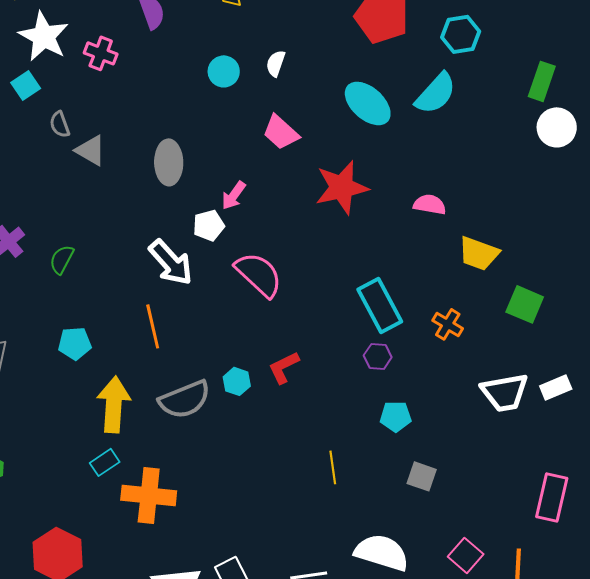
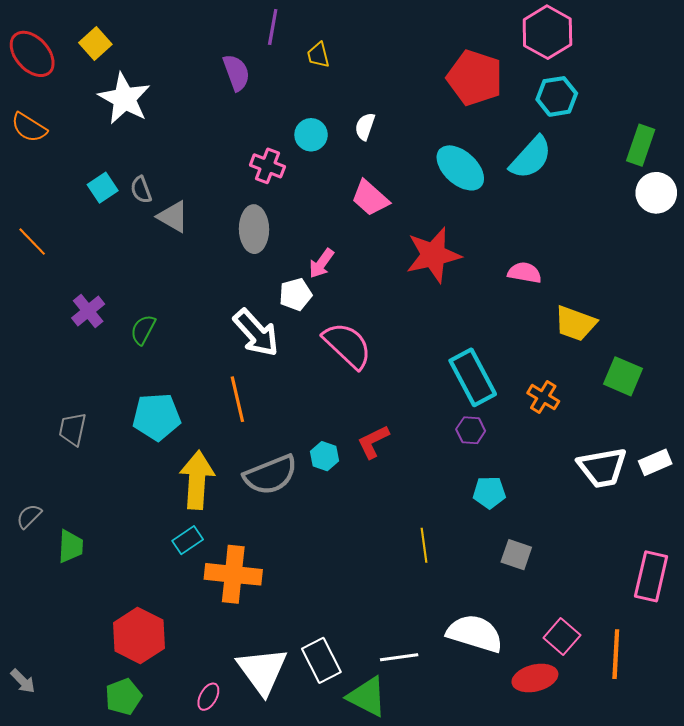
pink cross: (101, 53) -> (267, 166), moved
cyan square: (26, 85) -> (103, 188), moved
cyan pentagon: (75, 343) -> (157, 417), size x1.4

